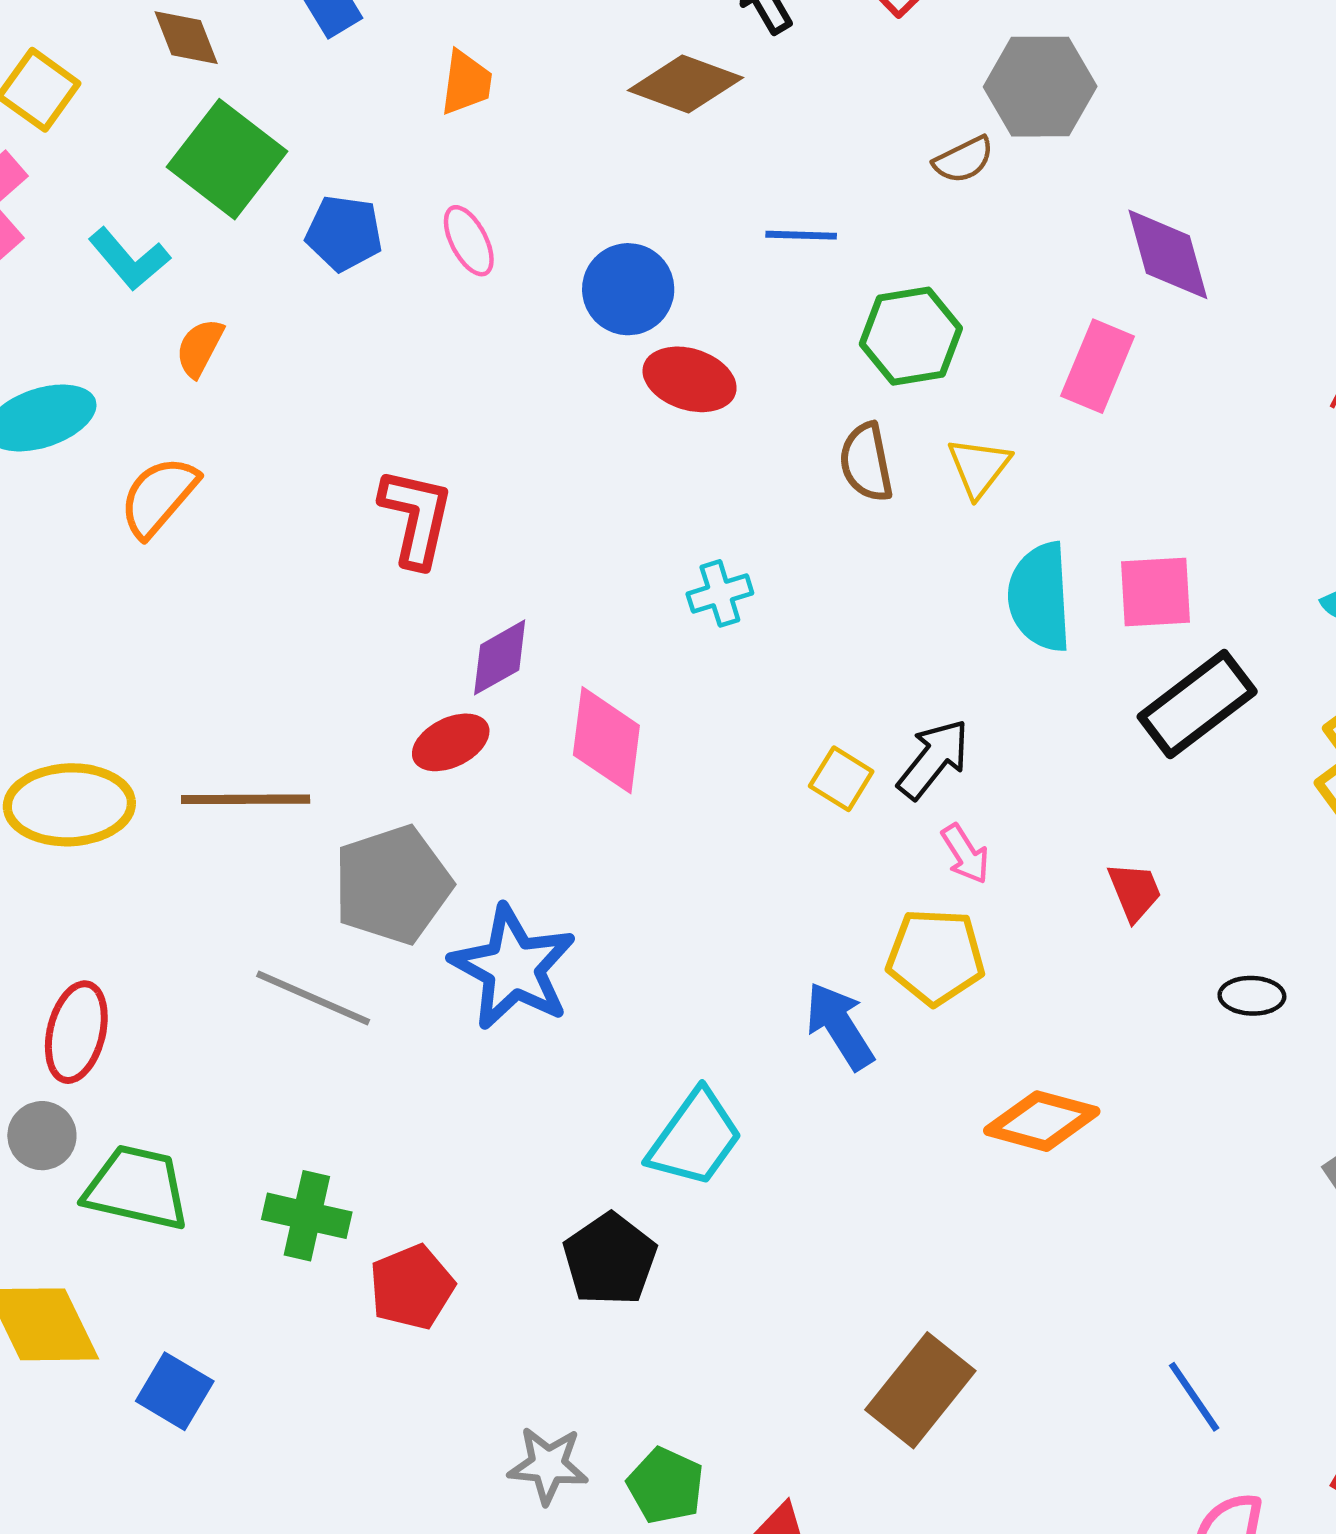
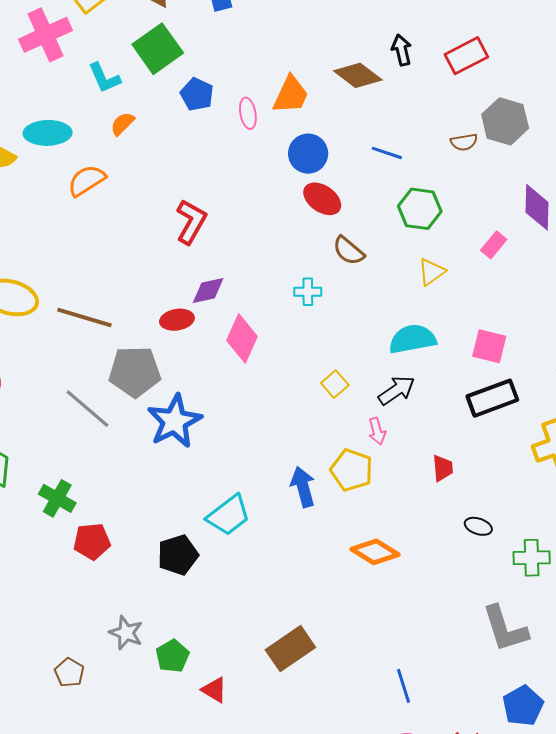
orange trapezoid: (466, 83) -> (291, 95), moved, size x1.4
pink rectangle: (1098, 366) -> (494, 245), size x0.7
brown semicircle: (866, 462) -> (349, 251), moved, turned -56
cyan semicircle: (1040, 597) -> (412, 339), moved, turned 66
black arrow: (933, 759) -> (397, 390), moved

